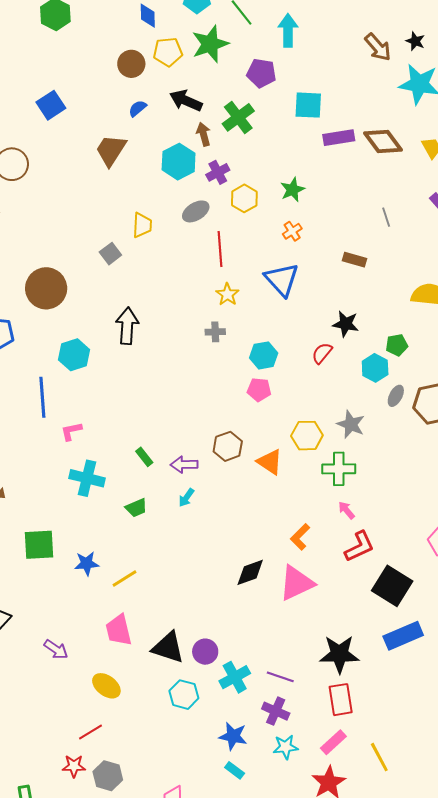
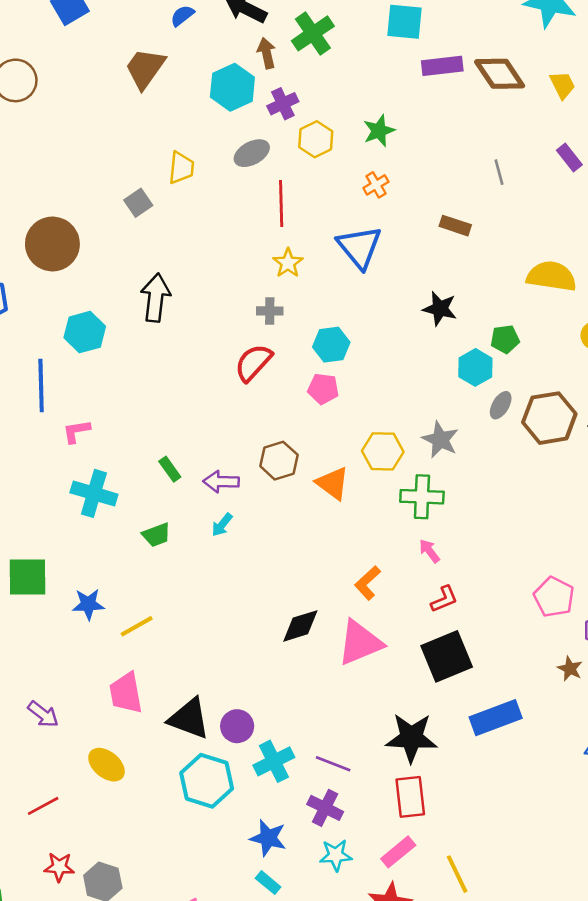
red semicircle: (322, 353) -> (253, 363), moved, size x1.4
red L-shape: (359, 547) -> (444, 599), size x0.7
black square: (392, 586) -> (447, 656), moved, turned 33
cyan hexagon: (184, 695) -> (207, 781), size x1.4
red line: (91, 732) -> (43, 806), moved

